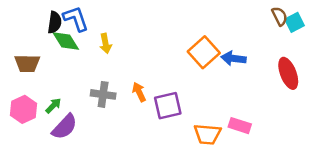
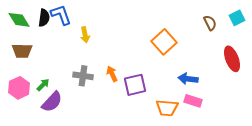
brown semicircle: (280, 16) -> (210, 23), moved
green diamond: (66, 41) -> (19, 20), moved
blue arrow: (234, 58) -> (188, 79), moved

